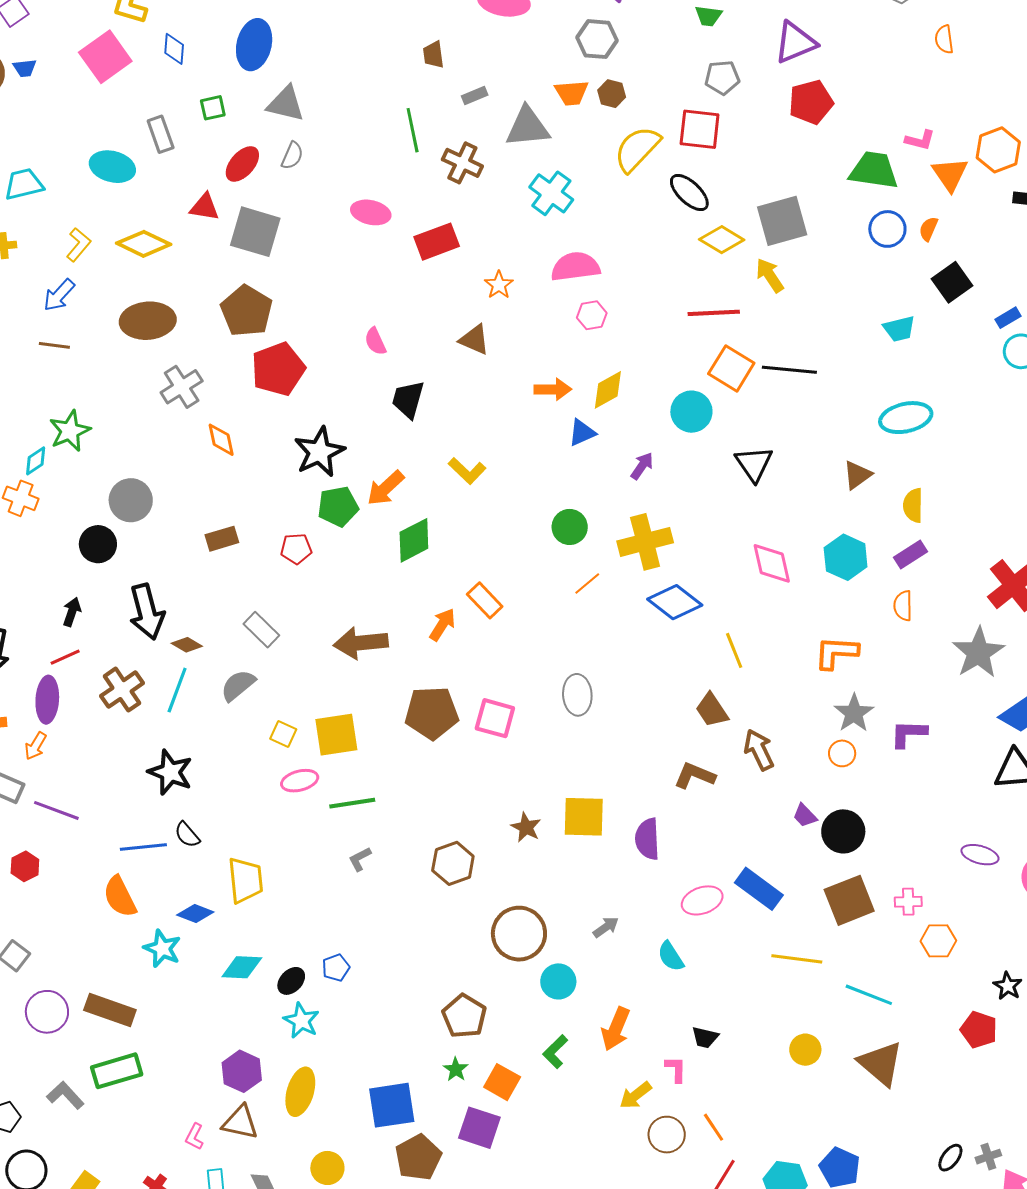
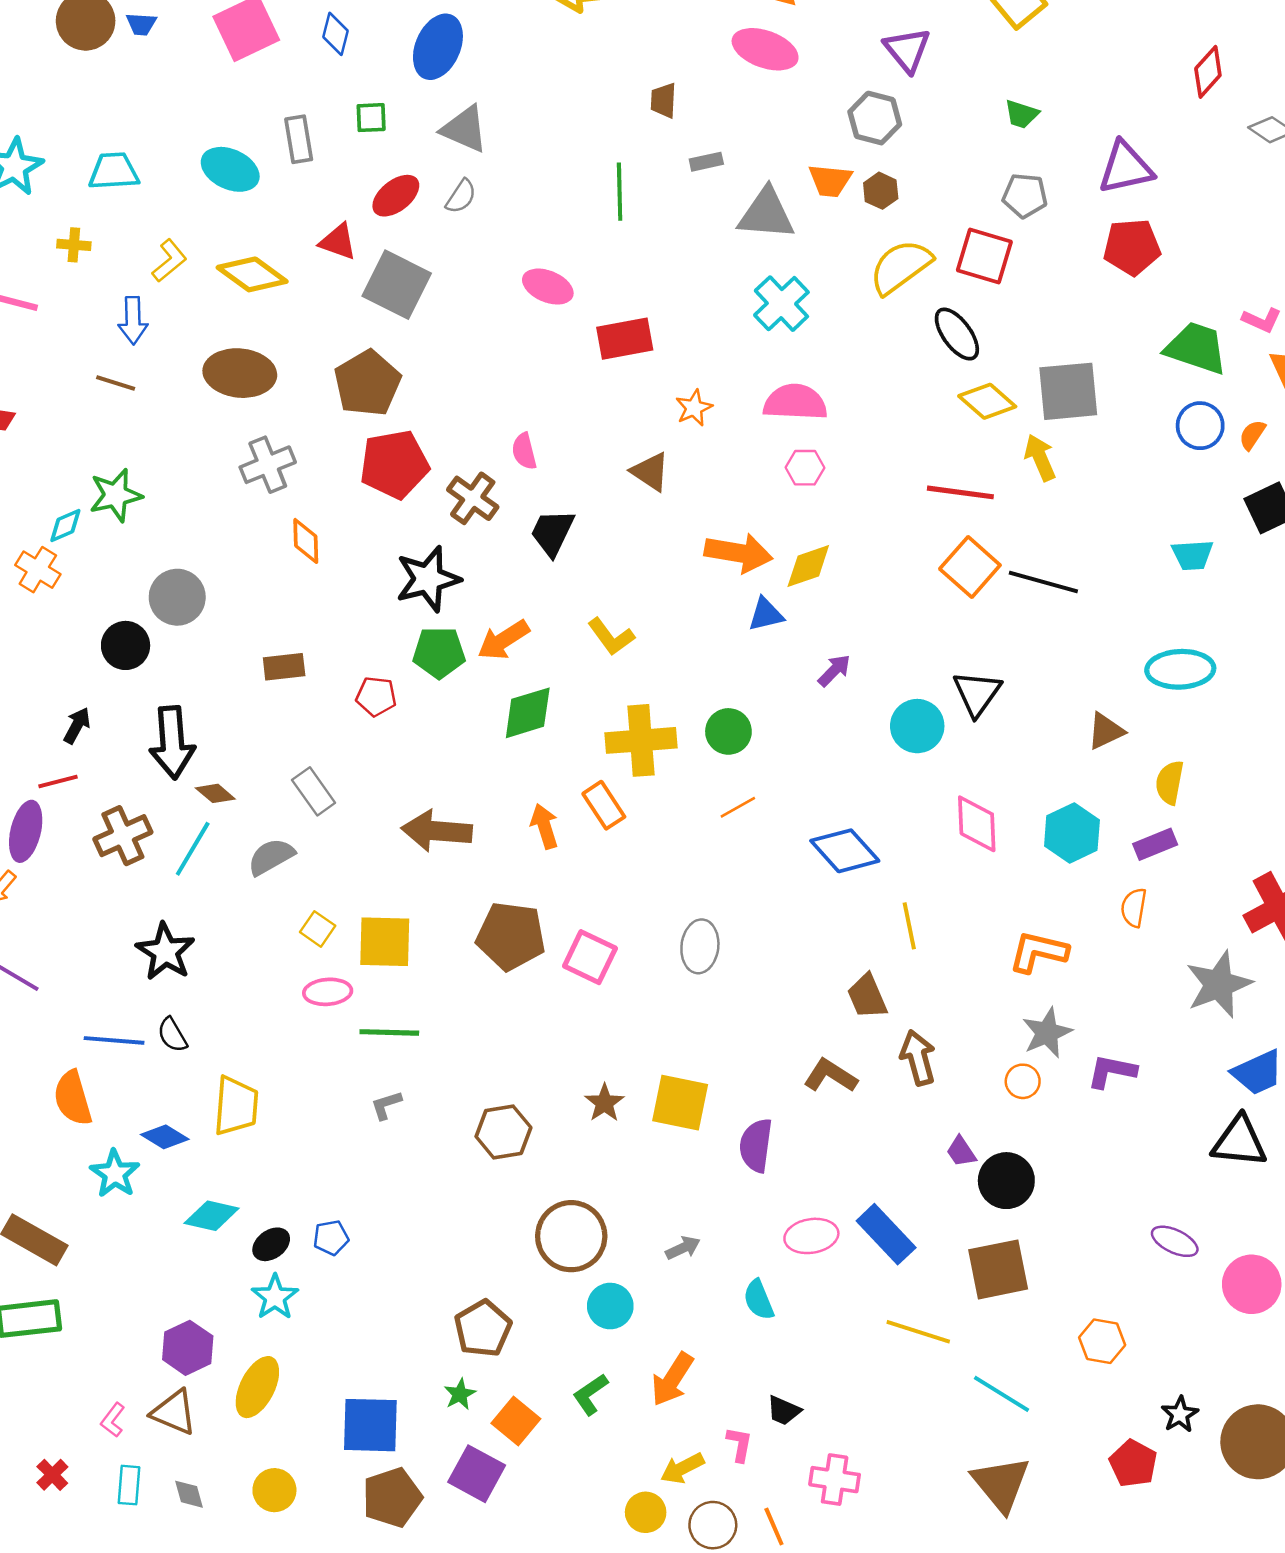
brown cross: (462, 163) -> (473, 498), moved
blue arrow: (59, 295) -> (133, 320), turned -54
orange arrow: (553, 389) -> (739, 553), size x1.4
cyan circle: (691, 412) -> (917, 726), moved
yellow cross: (645, 542) -> (641, 740), moved
orange arrow: (442, 625) -> (544, 826), turned -60
pink cross: (908, 902) -> (835, 1480), moved, size x1.4
yellow circle: (805, 1050) -> (646, 1512), moved

